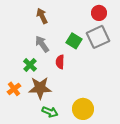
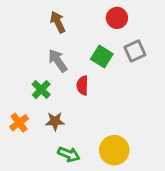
red circle: (99, 13) -> (117, 18), moved
gray square: (98, 37) -> (135, 51), size x0.7
brown star: (40, 88) -> (55, 121), size x0.6

